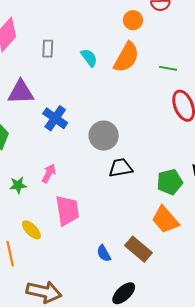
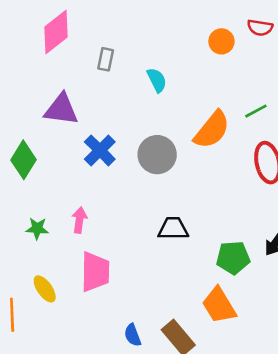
orange semicircle: (126, 57) -> (212, 130), moved
green line: (168, 68) -> (256, 111), turned -48
gray circle: (104, 136) -> (157, 155), moved
pink arrow: (49, 173) -> (79, 220), turned -30

